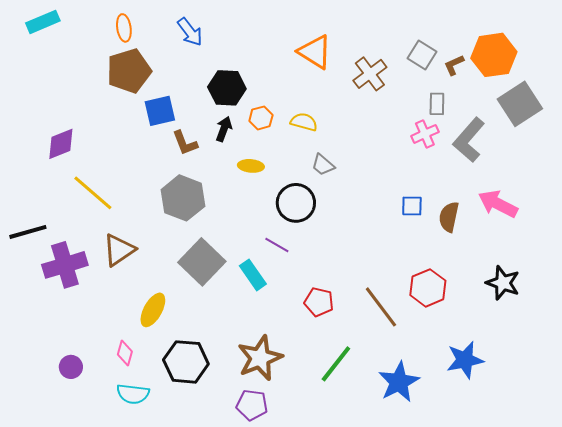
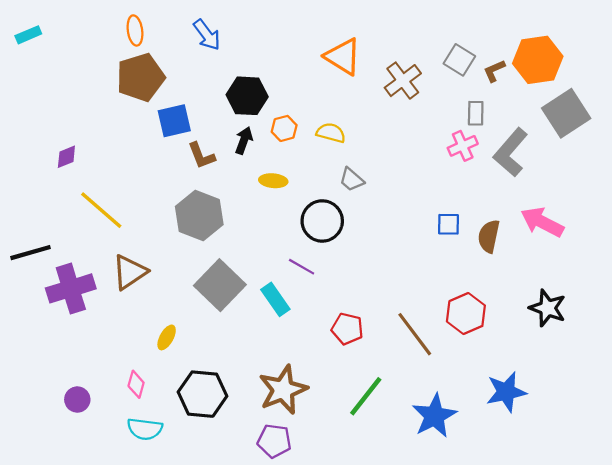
cyan rectangle: (43, 22) -> (28, 35), moved, size x0.7
purple diamond: (61, 144) -> (66, 157), size x0.7
yellow ellipse: (153, 310) -> (167, 337), size x0.7

